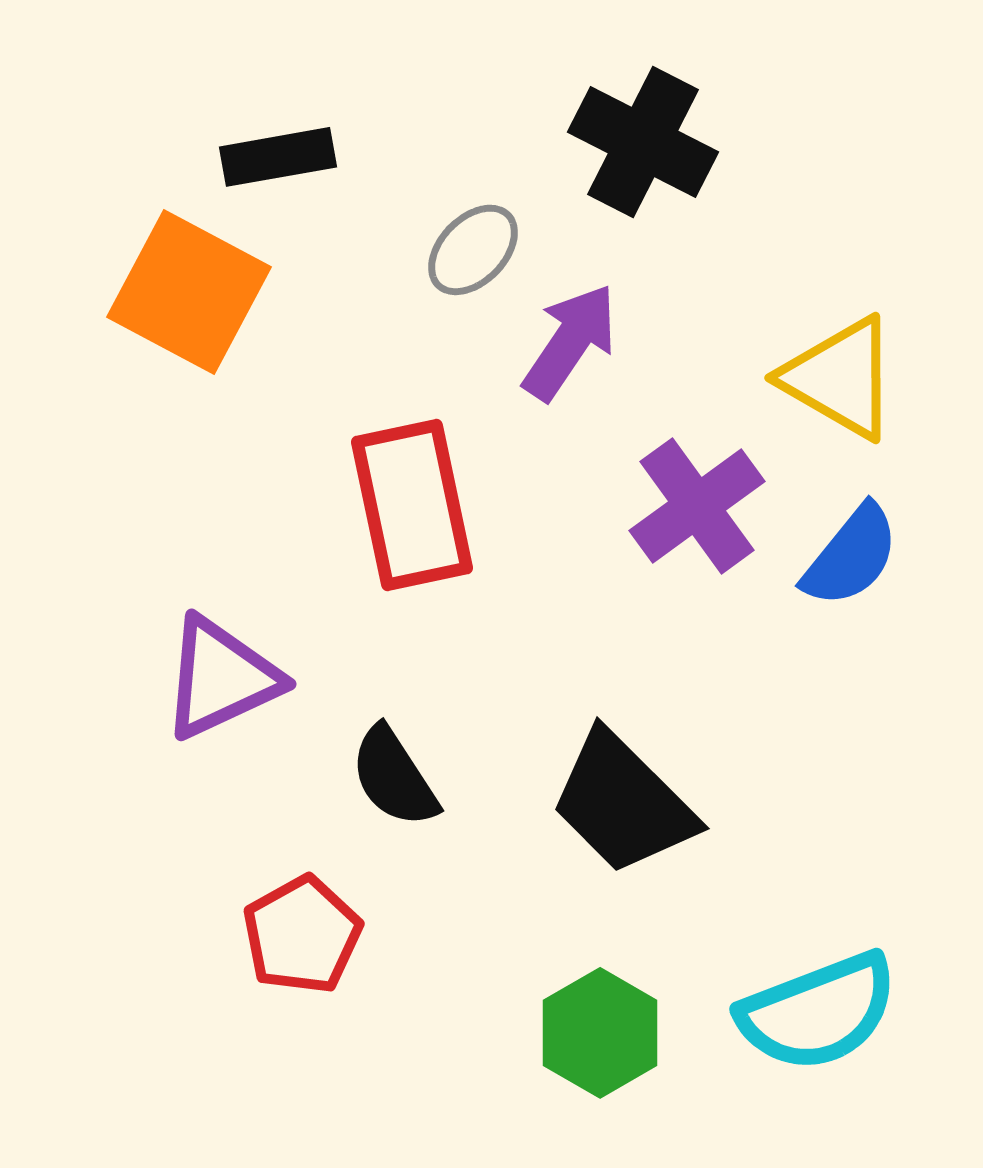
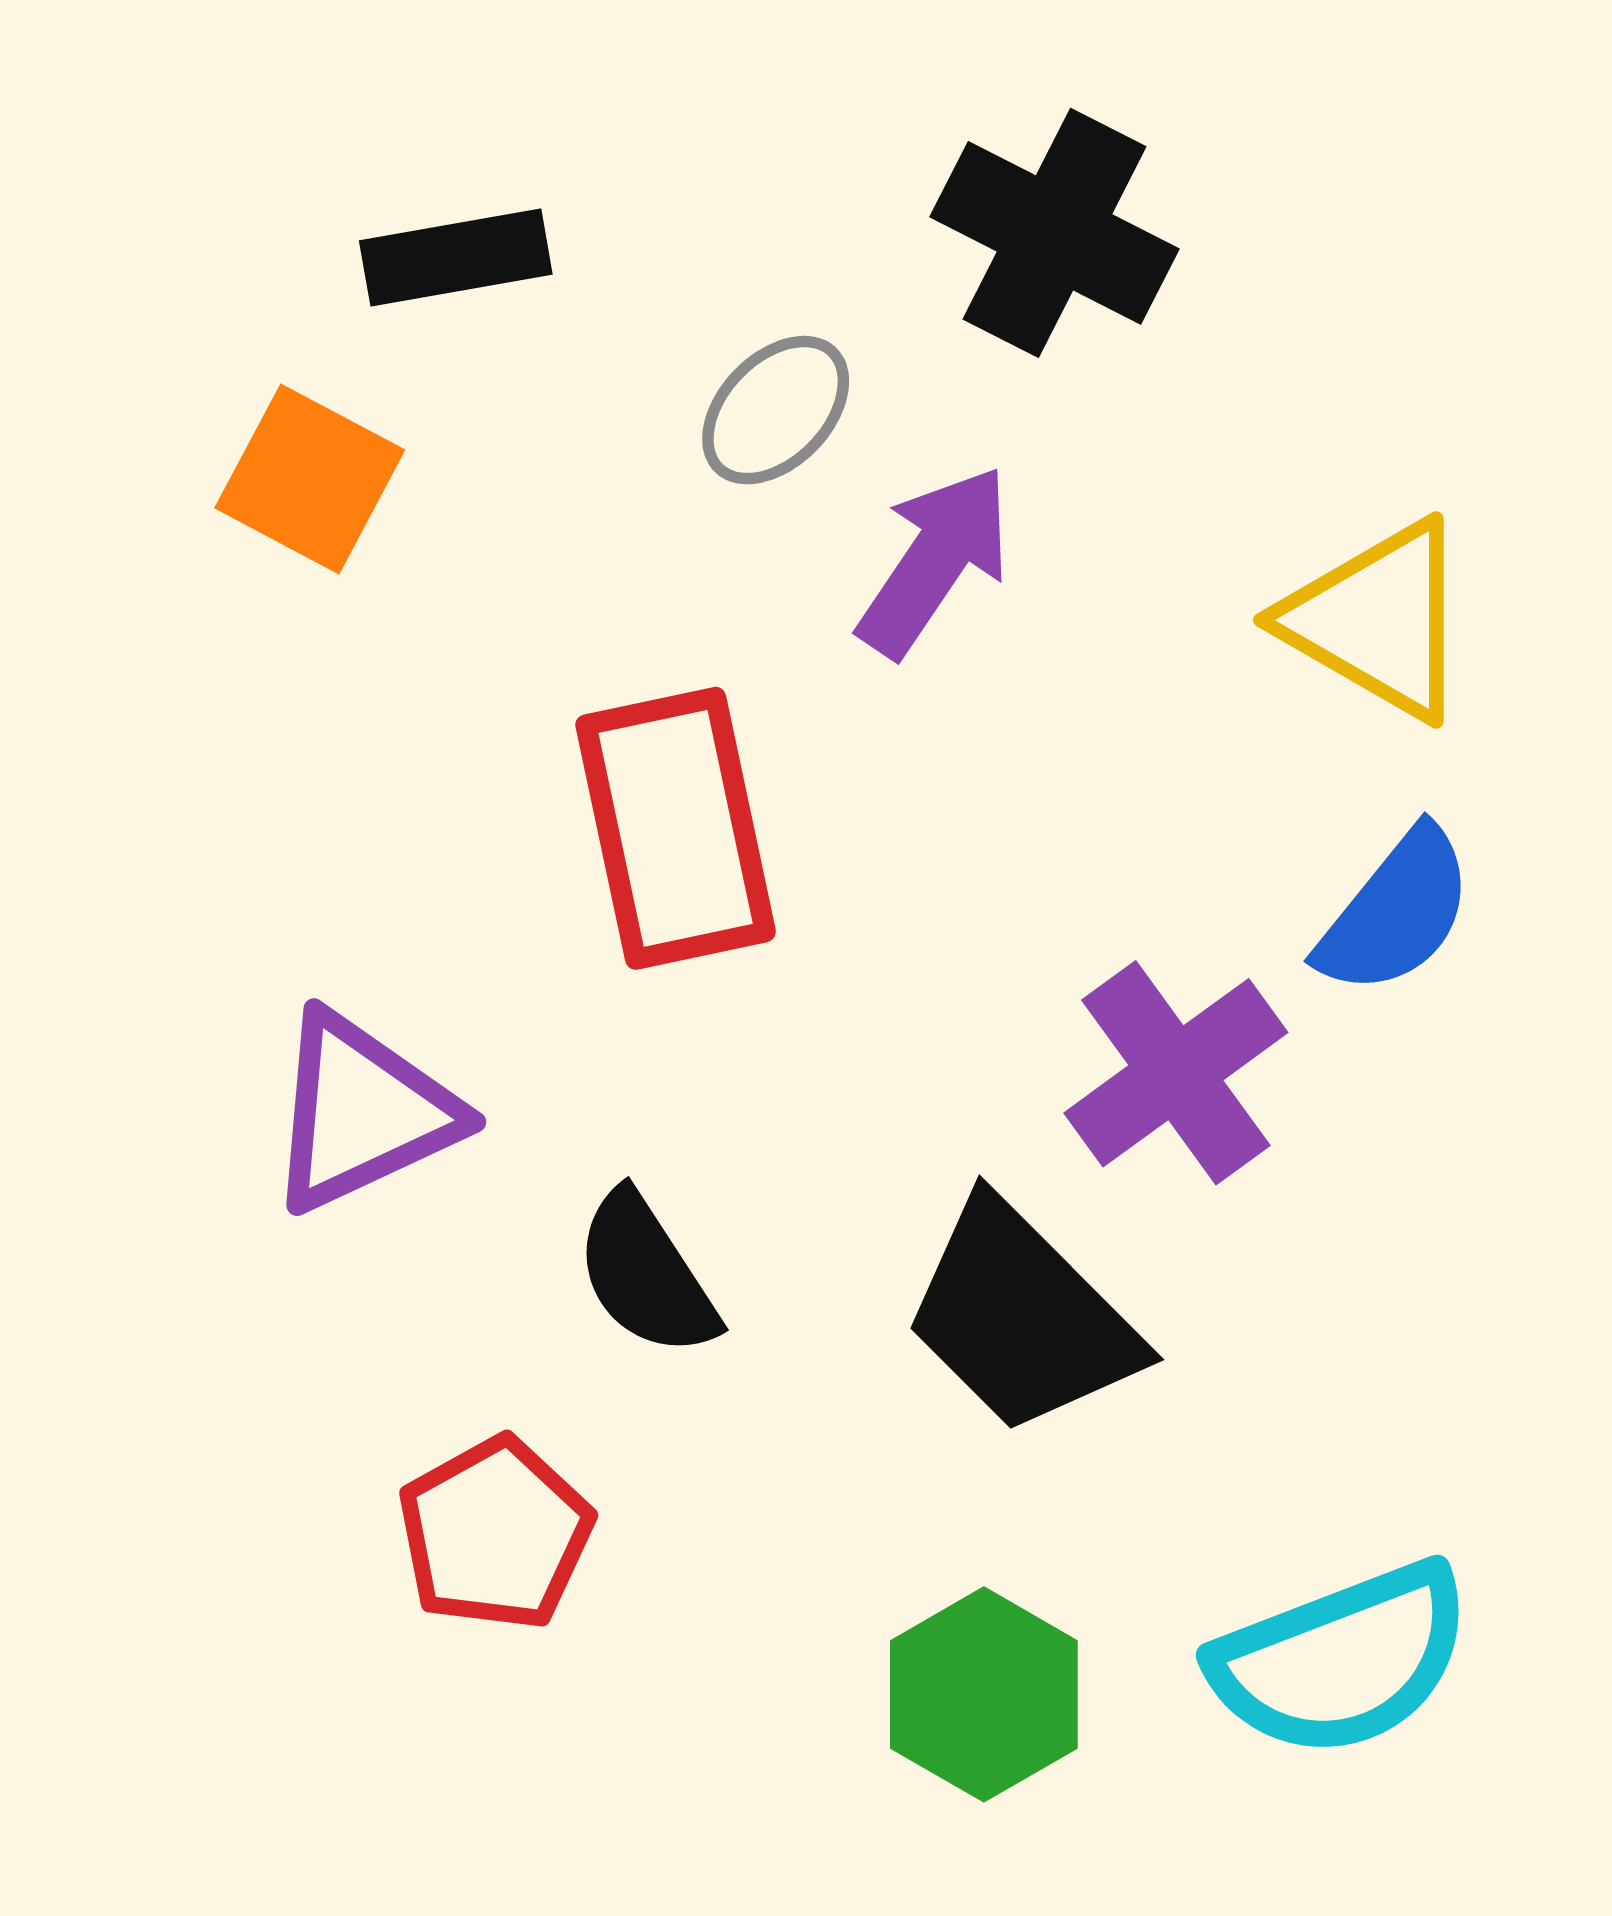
orange square: (189, 292) -> (310, 479), size x0.7
purple cross: (697, 506) -> (1176, 1073), moved

